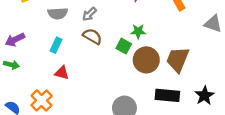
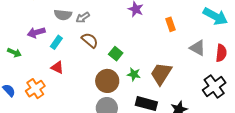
gray arrow: (89, 14) -> (83, 18), moved
green star: (138, 31) -> (134, 74), moved
purple arrow: (15, 40) -> (36, 32), moved
brown circle: (146, 60) -> (107, 81), moved

